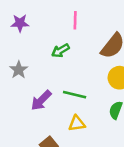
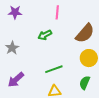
green line: (75, 95) -> (54, 69), turned -36
purple arrow: (41, 100) -> (16, 80), moved

